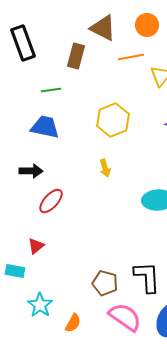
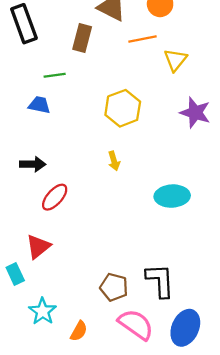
blue trapezoid: (45, 127) -> (39, 105), moved, size x0.7
red triangle: (36, 246) -> (38, 247), size x1.4
cyan rectangle: (15, 271) -> (15, 274), turned 54

